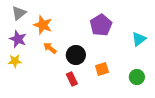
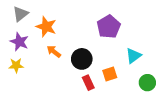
cyan triangle: (139, 39) -> (133, 56), moved
red rectangle: (72, 79) -> (88, 83), moved

